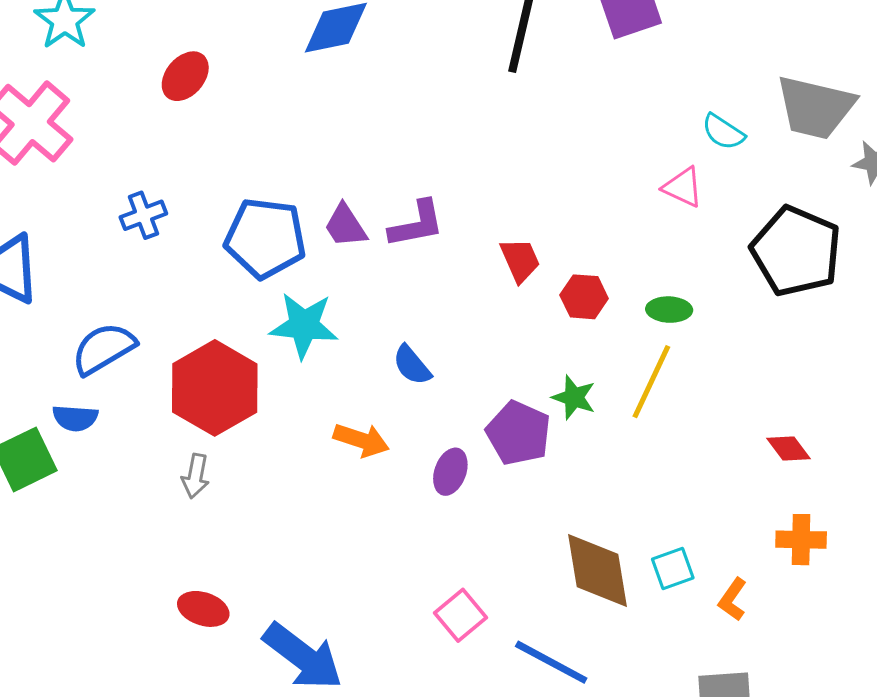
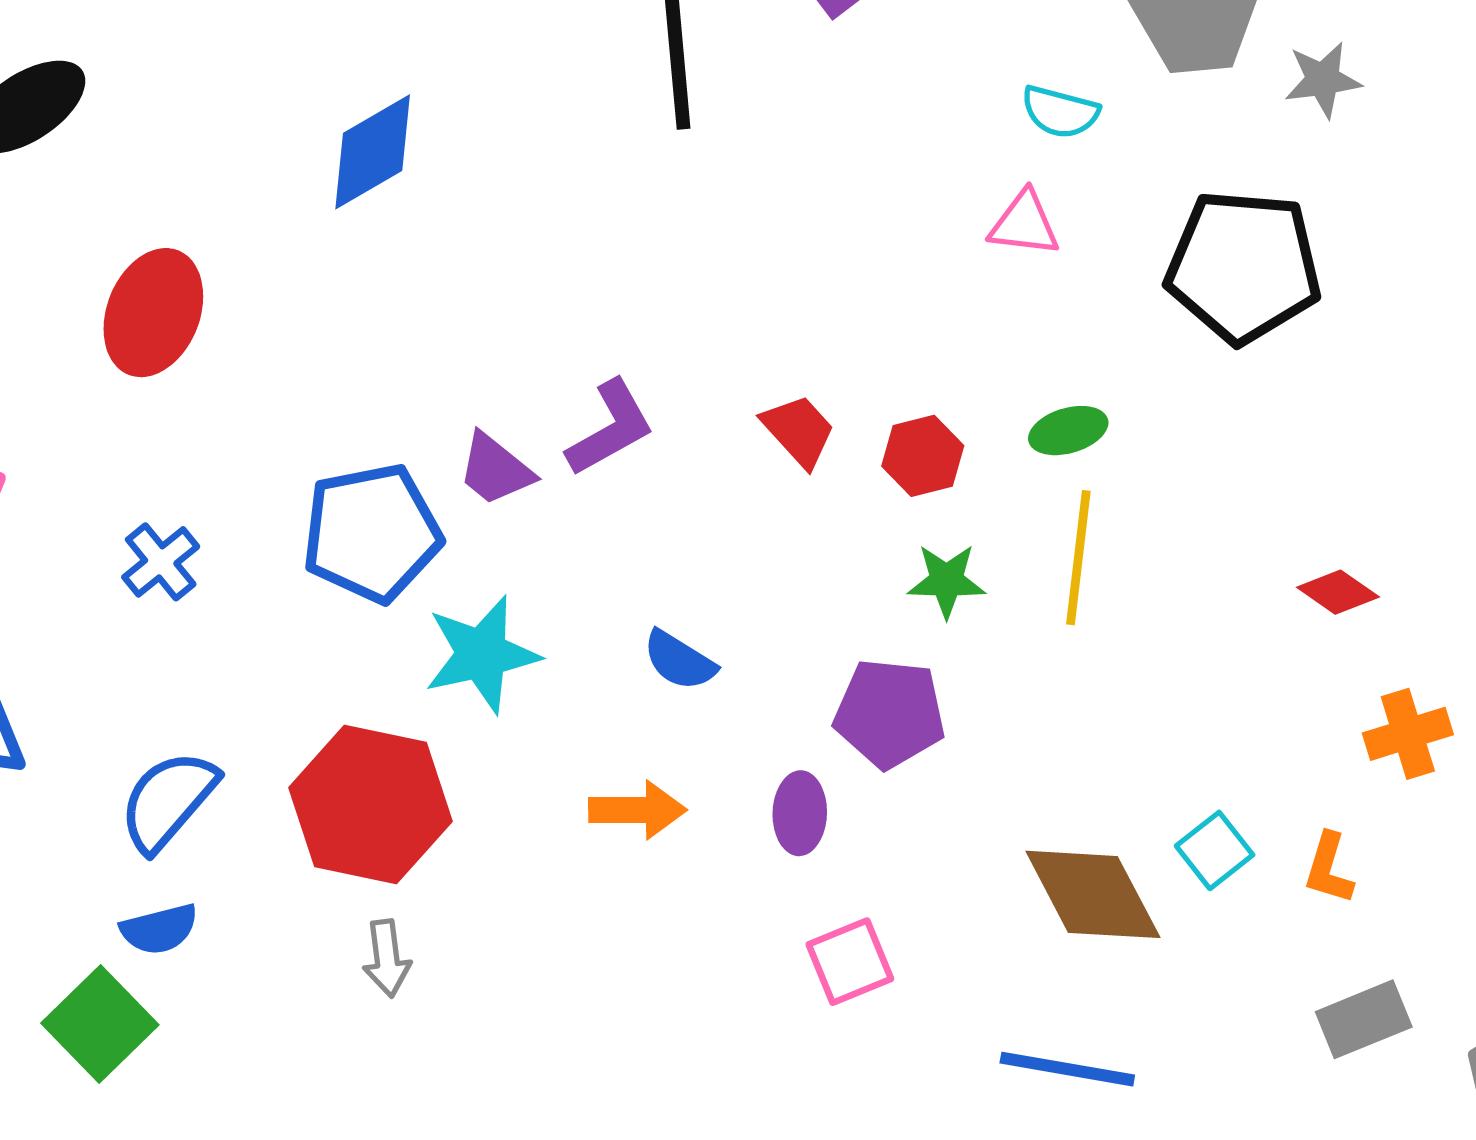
red ellipse: (185, 76) -> (153, 313), size x1.4
green star: (574, 397) -> (946, 581), moved
pink square: (461, 615) -> (850, 962), moved, turned 36

